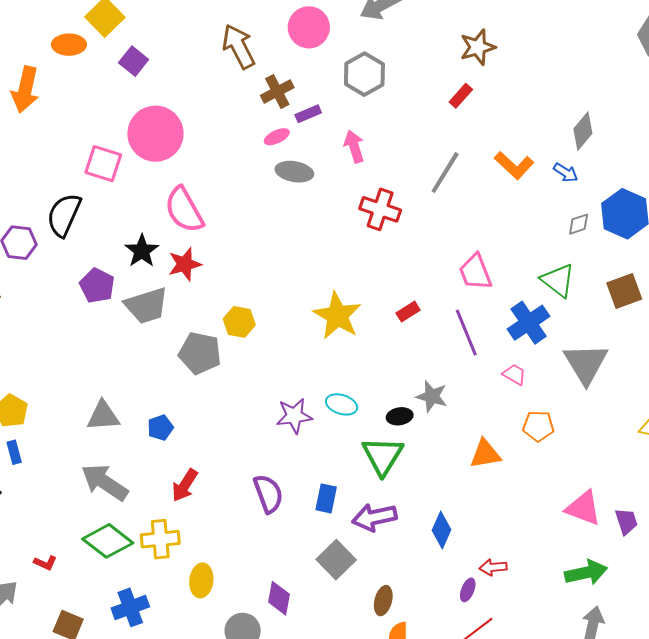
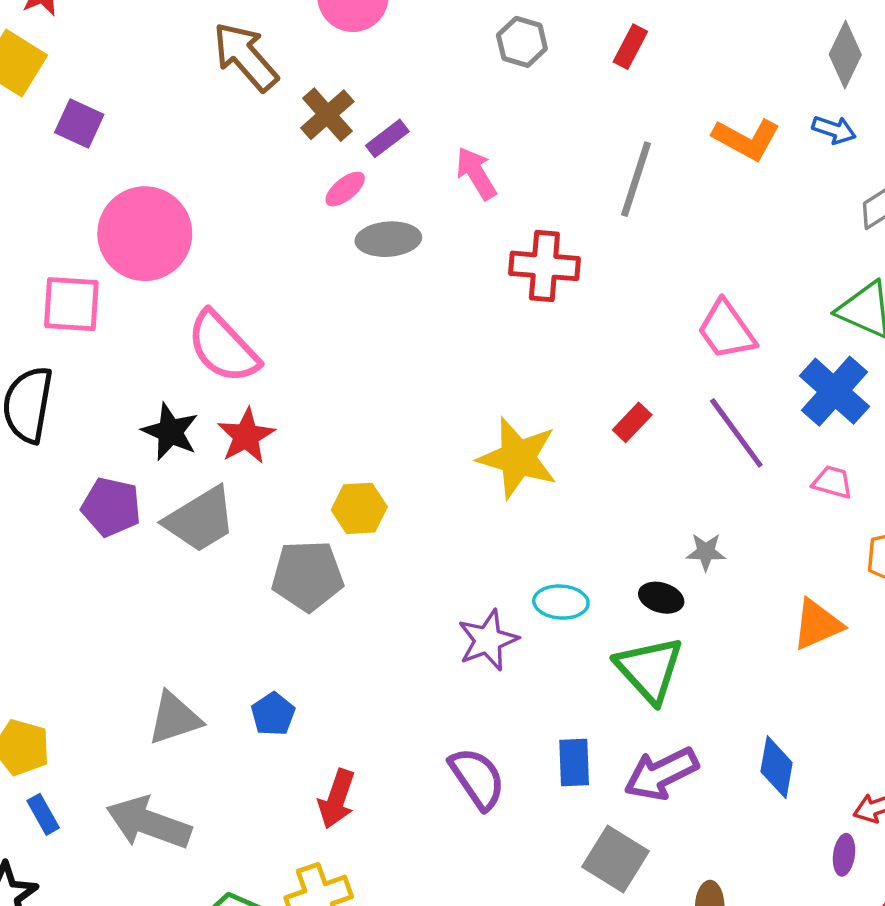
gray hexagon: (364, 74) -> (522, 42), moved, size x0.7
gray star: (432, 396) -> (706, 552), size x0.7
black ellipse: (400, 416) -> (661, 598), turned 40
gray arrow: (105, 482) -> (149, 823), moved

